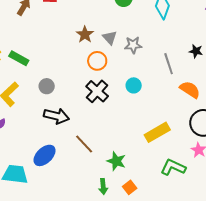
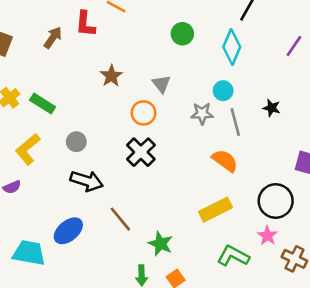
brown star: (85, 35) -> (111, 76), moved
gray star: (133, 45) -> (202, 114), moved
cyan circle: (134, 85) -> (223, 91), moved
orange semicircle: (190, 90) -> (225, 161), moved

